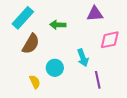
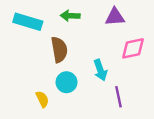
cyan rectangle: (23, 18) -> (28, 22), turned 65
green arrow: (58, 25) -> (70, 16), moved
brown semicircle: (31, 44) -> (59, 50), moved, turned -40

